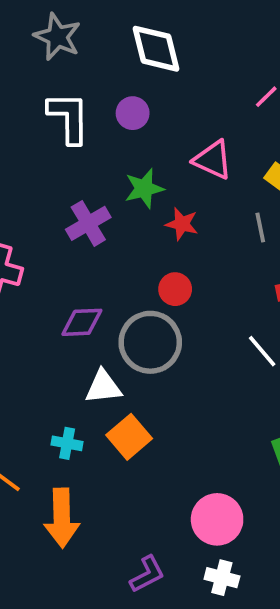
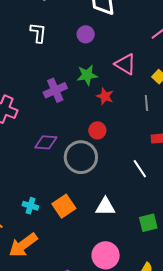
white L-shape: (69, 118) -> (38, 33), moved, size x0.7
white triangle: (103, 387) -> (105, 207), moved
orange arrow: (62, 518) -> (23, 245), turned 48

